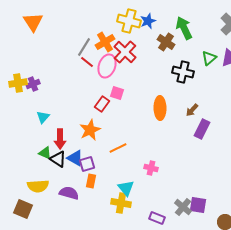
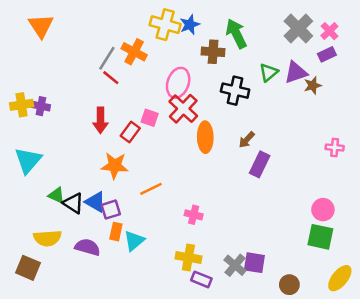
orange cross: (105, 42) -> (134, 52), turned -30
brown cross: (166, 42) -> (213, 52), turned -30
red cross: (125, 52) -> (183, 109), moved
pink ellipse: (107, 66) -> (178, 83), moved
purple cross: (33, 84) -> (41, 106), turned 32
cyan triangle: (43, 117) -> (28, 160), moved, size x1.6
orange star: (90, 130) -> (115, 166), turned 30
red arrow: (60, 139) -> (100, 120), moved
cyan triangle: (126, 188) -> (134, 241), moved, turned 30
yellow cross: (121, 203) -> (188, 257), moved

